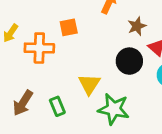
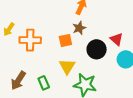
brown star: (137, 26) -> (79, 28), moved
orange square: (69, 27) -> (65, 40), moved

